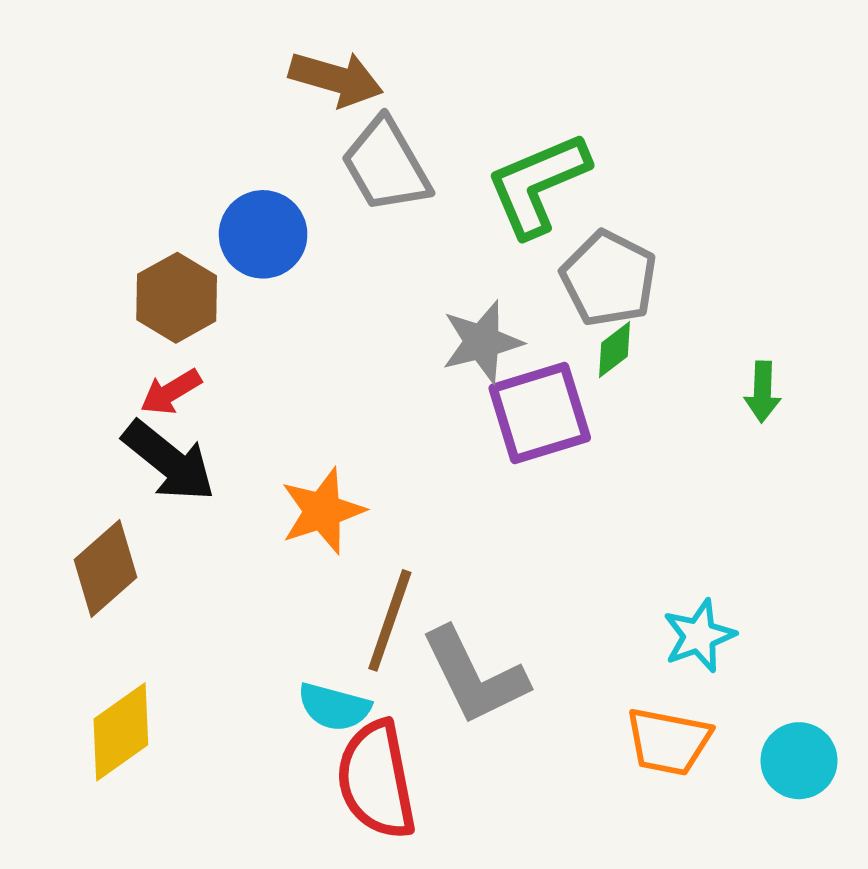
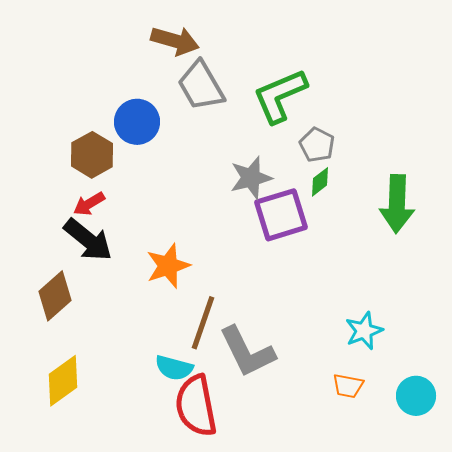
gray pentagon: (609, 279) -> (317, 145), size x0.7
green arrow: (762, 392) -> (397, 204), size x1.8
orange trapezoid: (668, 741) -> (348, 386), size x0.7

